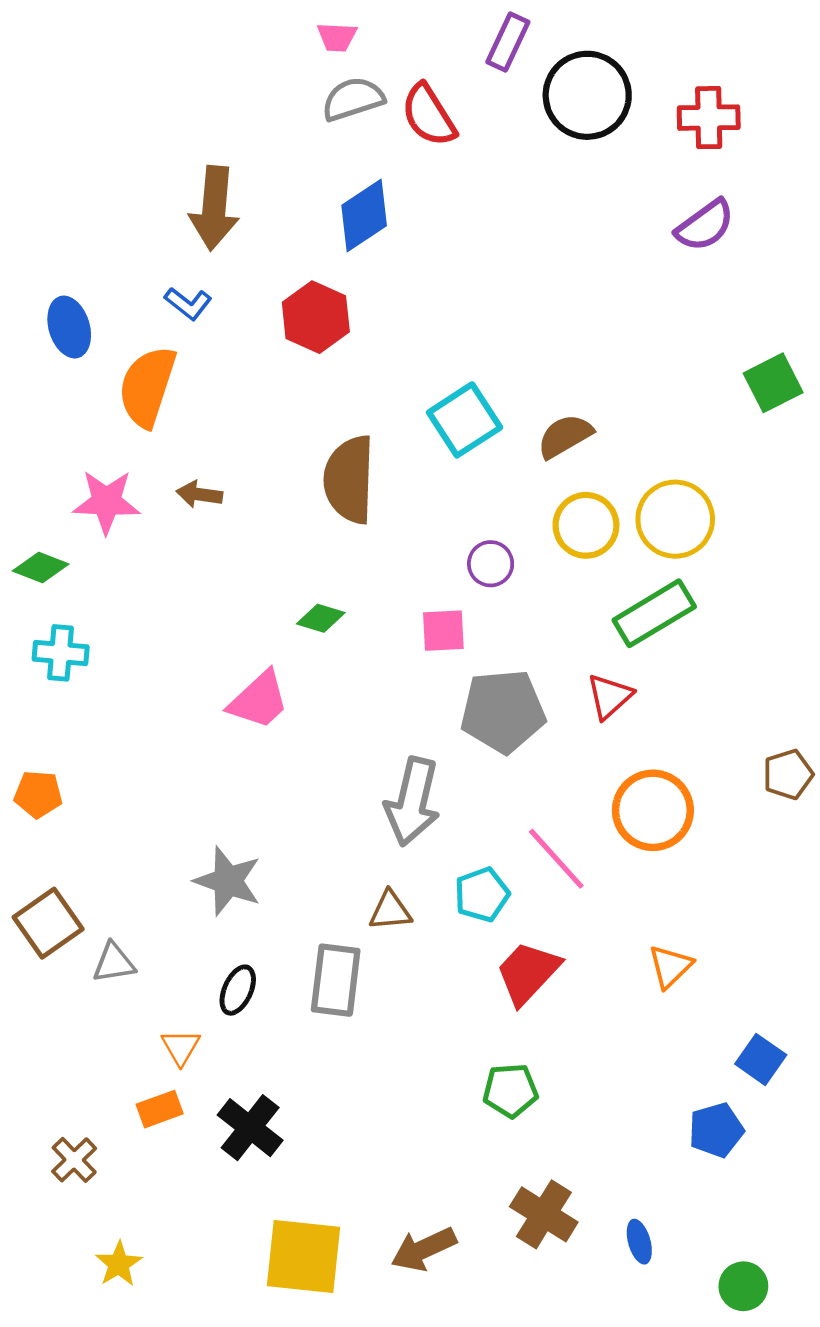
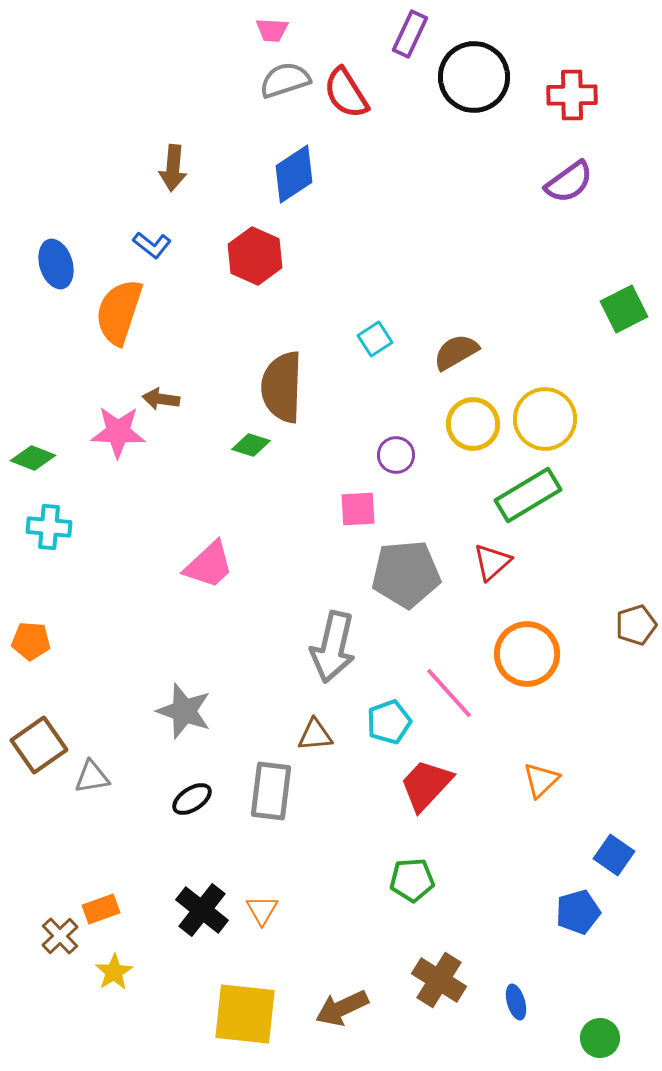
brown arrow: (214, 208) -> (173, 168), size x0.7
cyan square: (465, 420) -> (375, 339), size x0.6
pink star: (106, 502) -> (118, 432), moved
green diamond: (321, 618) -> (251, 445), moved
black ellipse: (238, 990) -> (192, 799), turned 33
orange triangle: (181, 1047) -> (262, 910), moved
orange rectangle: (160, 1109) -> (101, 909), moved
yellow star: (119, 1264) -> (114, 972), moved

